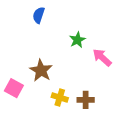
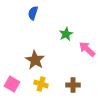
pink square: (14, 88) -> (12, 84), moved
yellow cross: (60, 98) -> (41, 84), moved

